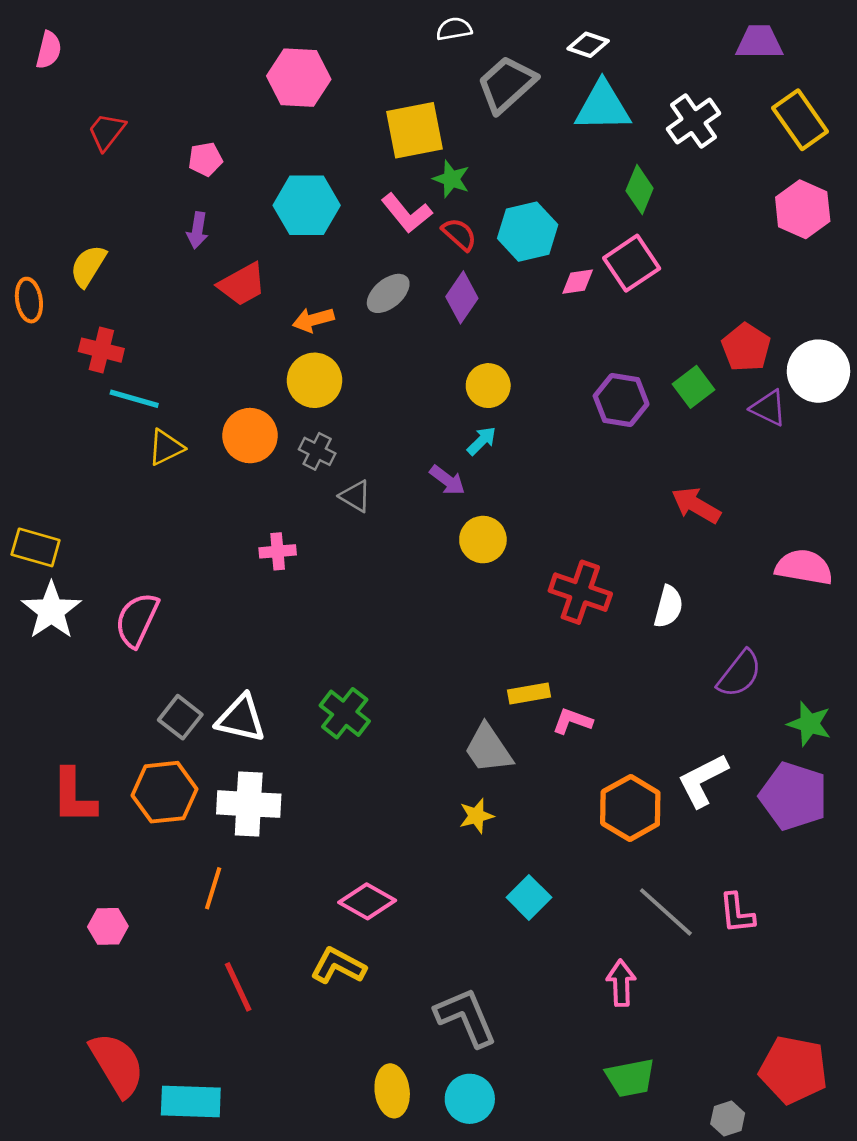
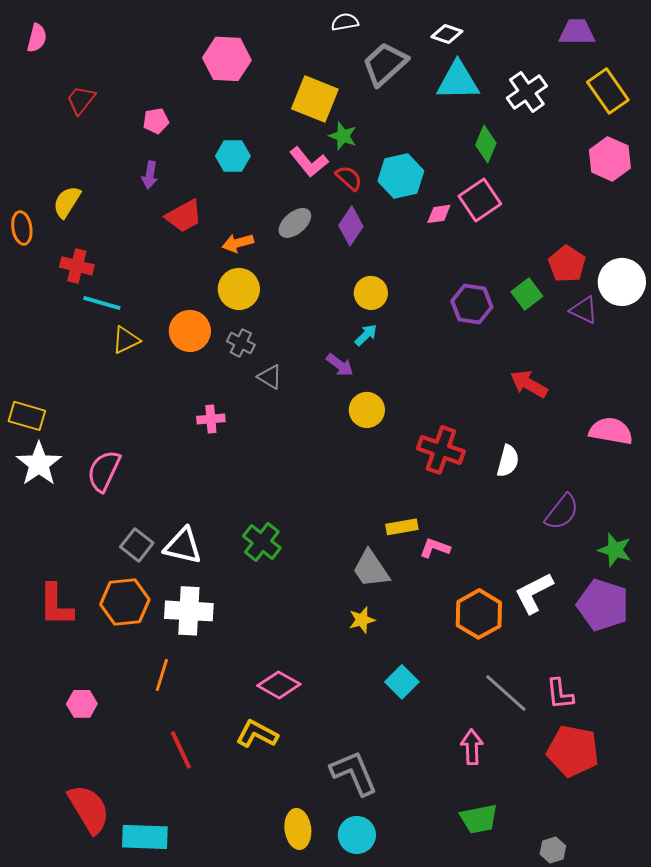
yellow square: (415, 130) -> (315, 99), turned 33
cyan hexagon: (307, 205) -> (233, 156), size x0.7
red pentagon: (793, 1070) -> (573, 751), moved

